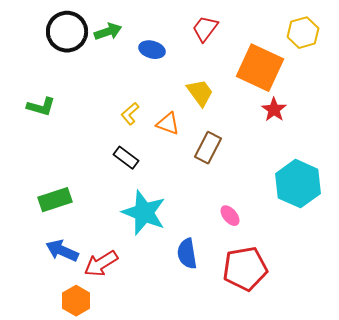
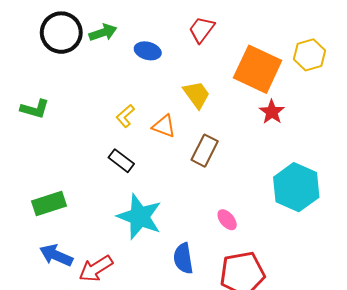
yellow hexagon: (303, 33) -> (309, 55), moved

